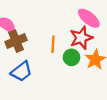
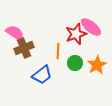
red star: (81, 38) -> (76, 34), moved
blue trapezoid: (21, 72) -> (42, 75), moved

